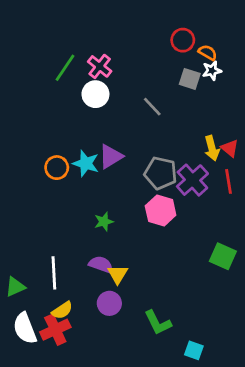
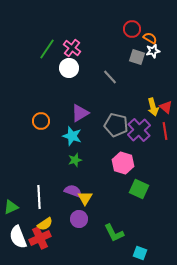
cyan star: (86, 163) -> (72, 136), moved
pink hexagon: (161, 211) -> (123, 163), moved
green square: (223, 256) -> (139, 189), moved

